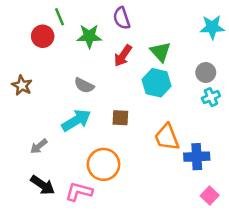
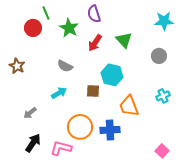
green star: (89, 36) -> (69, 28), turned 30
cyan hexagon: (157, 83) -> (112, 75), moved
cyan cross: (211, 97) -> (163, 96), moved
cyan arrow: (76, 120) -> (59, 93), size x0.7
blue cross: (197, 157) -> (110, 130), moved
black arrow: (43, 185) -> (33, 143), turned -90

